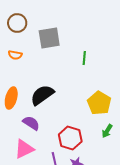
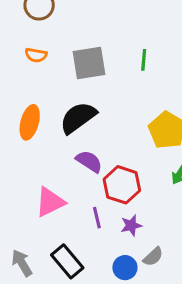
gray square: (49, 38) -> (89, 63), moved
purple semicircle: (31, 123) -> (89, 161), moved

